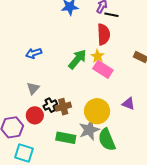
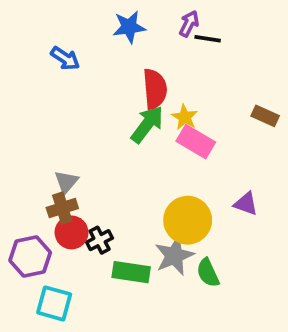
red semicircle: (104, 34) -> (155, 89), moved
blue arrow: (34, 53) -> (65, 58), moved, turned -126
black cross: (50, 105) -> (100, 240), moved
brown cross: (63, 107) -> (62, 208), moved
green semicircle: (107, 140) -> (208, 273), size x0.7

